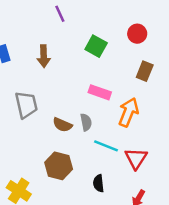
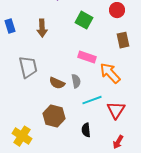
brown rectangle: (145, 71) -> (123, 40), turned -35
orange arrow: (128, 112) -> (110, 73), turned -65
cyan line: (106, 146) -> (92, 100), turned -42

